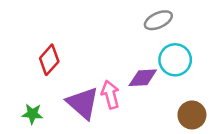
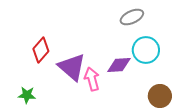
purple triangle: (83, 103) -> (72, 67), moved

